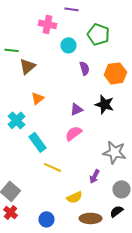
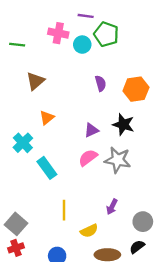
green pentagon: (98, 34) -> (106, 34), moved
cyan circle: (68, 45) -> (82, 45), moved
green line: (11, 50) -> (17, 45), moved
gray star: (114, 152) -> (118, 160), moved
yellow line: (52, 167) -> (64, 210), moved, turned 66
red cross: (10, 212) -> (16, 248), turned 32

